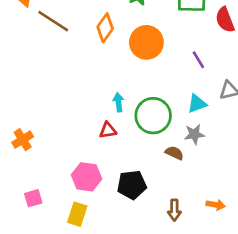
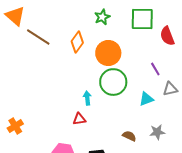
purple line: (198, 60) -> (155, 69), moved
green circle: (153, 116) -> (113, 82), moved
gray star: (194, 134) -> (157, 132), moved

